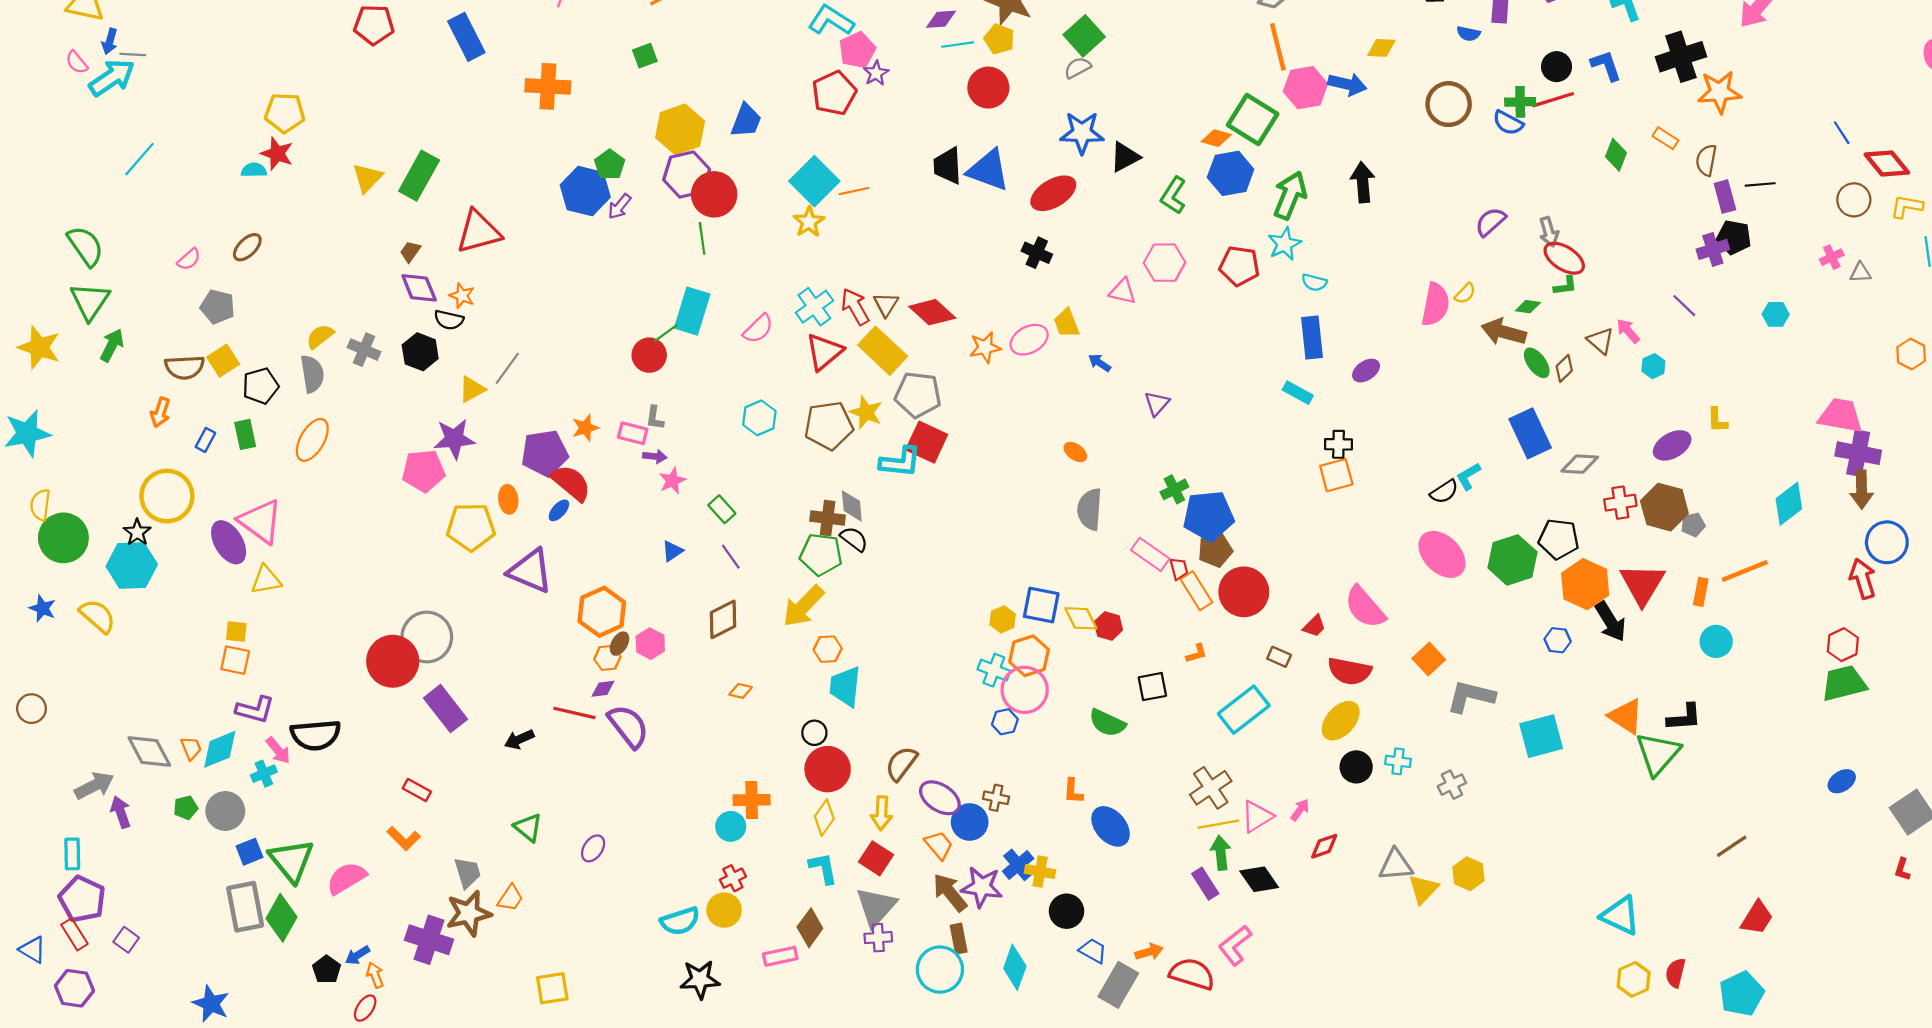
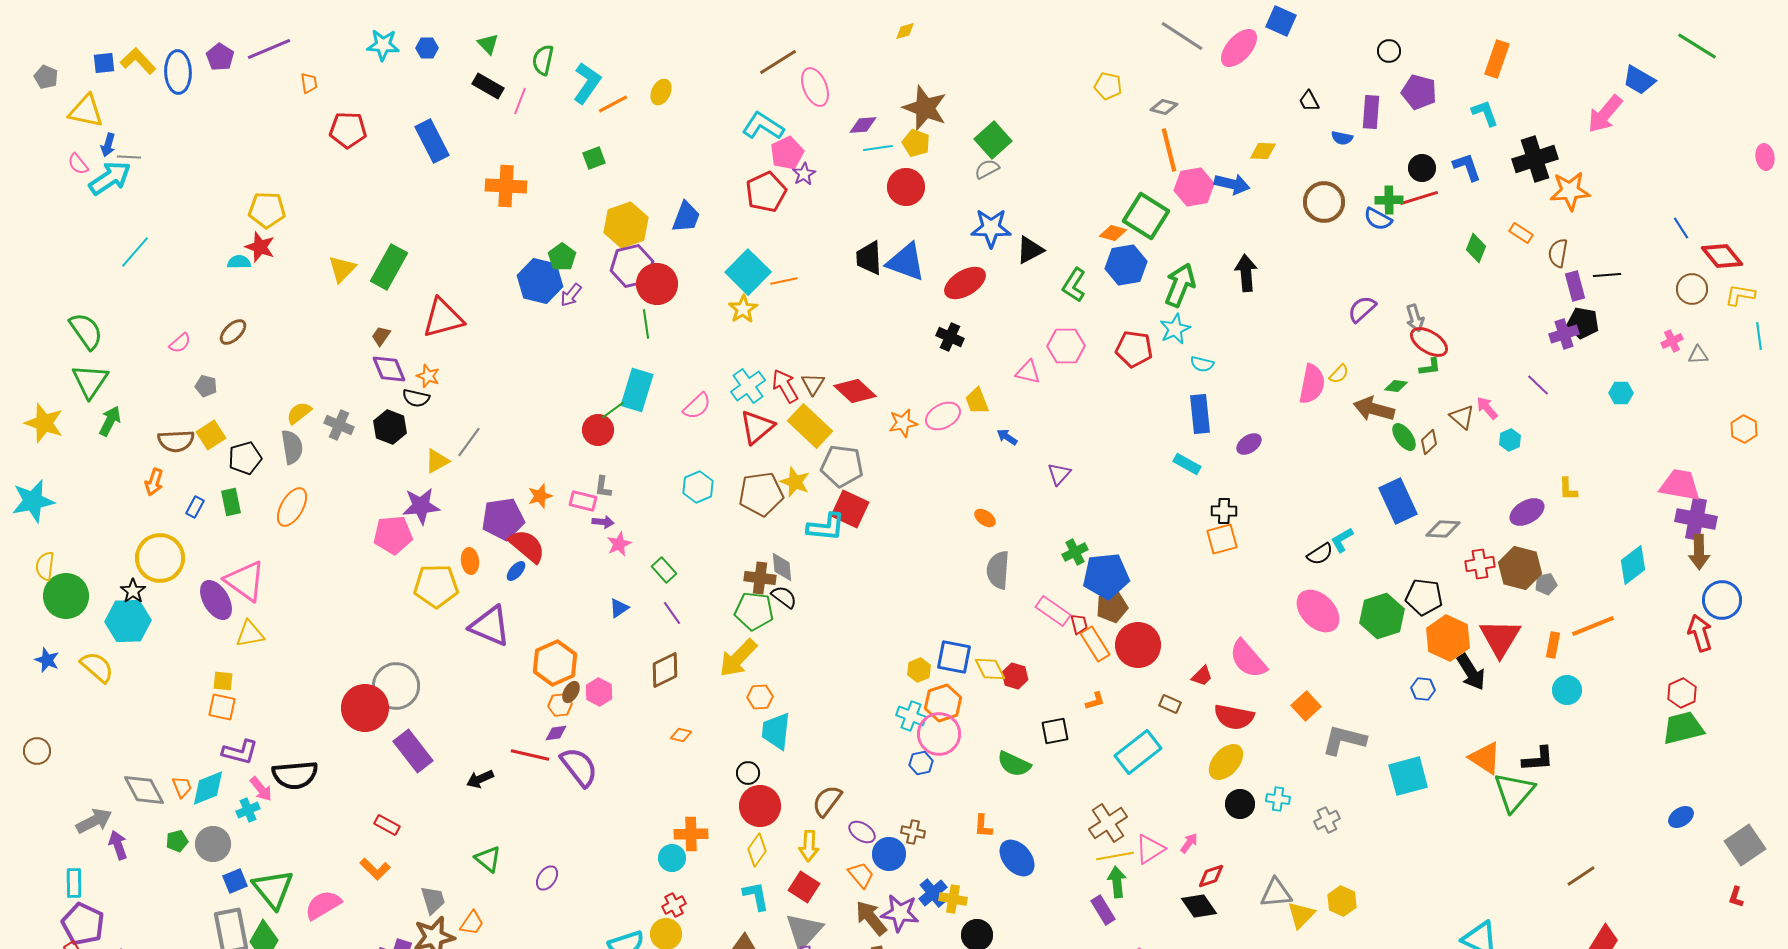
gray pentagon: (218, 307) -> (206, 386), size x0.7
purple ellipse: (940, 798) -> (862, 832), size x0.7
black diamond: (1259, 879) -> (1199, 906), moved

